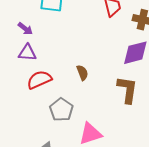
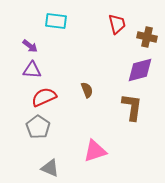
gray pentagon: (61, 110) -> (38, 127), moved

